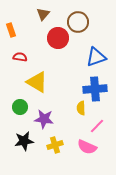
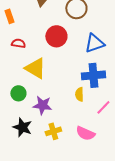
red circle: (58, 38) -> (56, 36), moved
pink line: (97, 126) -> (103, 107), moved
black star: (24, 141) -> (22, 127), turned 30

